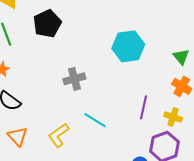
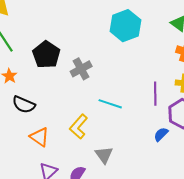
black pentagon: (47, 24) -> (46, 55), moved
purple line: (144, 107) -> (155, 94), moved

